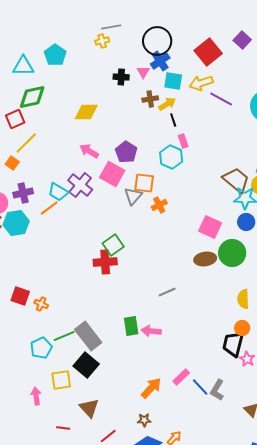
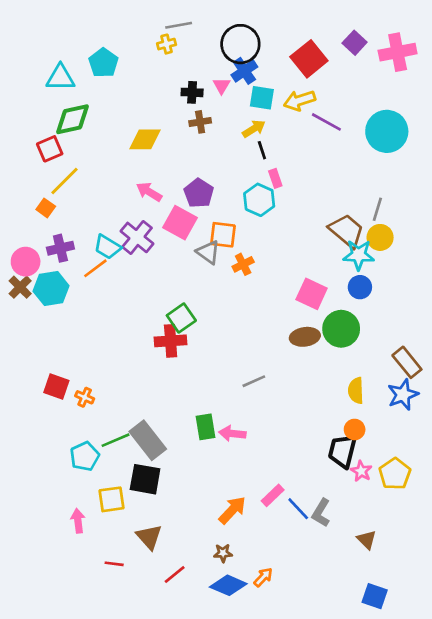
brown cross: (150, 99) -> (200, 122), moved
gray triangle: (133, 196) -> (208, 252), turned -36
black square: (86, 365) -> (145, 479), turned -30

